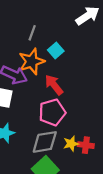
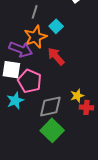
pink pentagon: (52, 112) -> (30, 81), moved, turned -30
yellow star: (71, 144) -> (77, 96), moved

